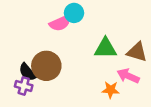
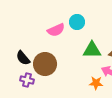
cyan circle: (74, 13) -> (77, 22), moved
black semicircle: (27, 72) -> (23, 58), moved

